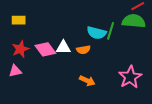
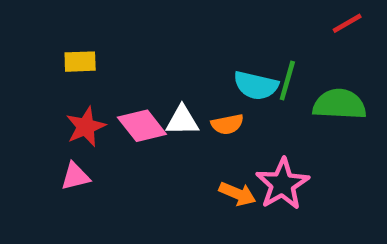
green semicircle: (134, 21) -> (339, 104), moved
pink star: (130, 77) -> (282, 184), moved

